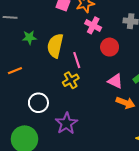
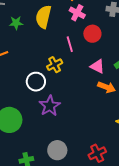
yellow semicircle: (55, 46) -> (43, 17), moved
pink line: (77, 60) -> (70, 44), moved
white circle: (38, 103) -> (36, 82), moved

